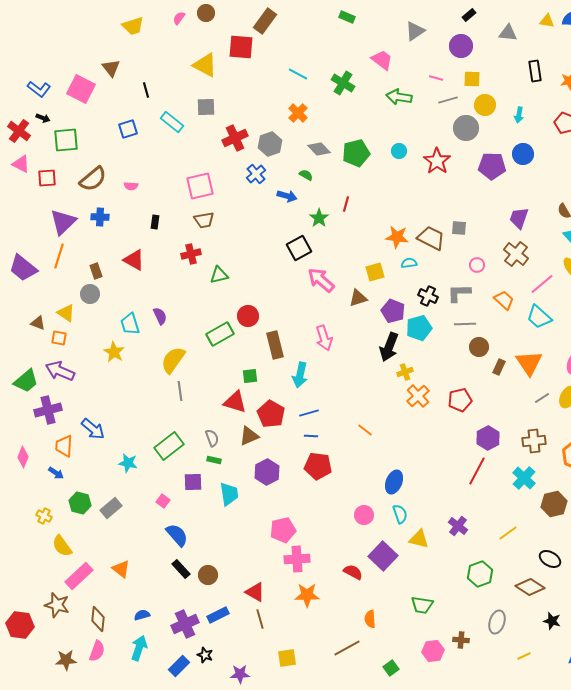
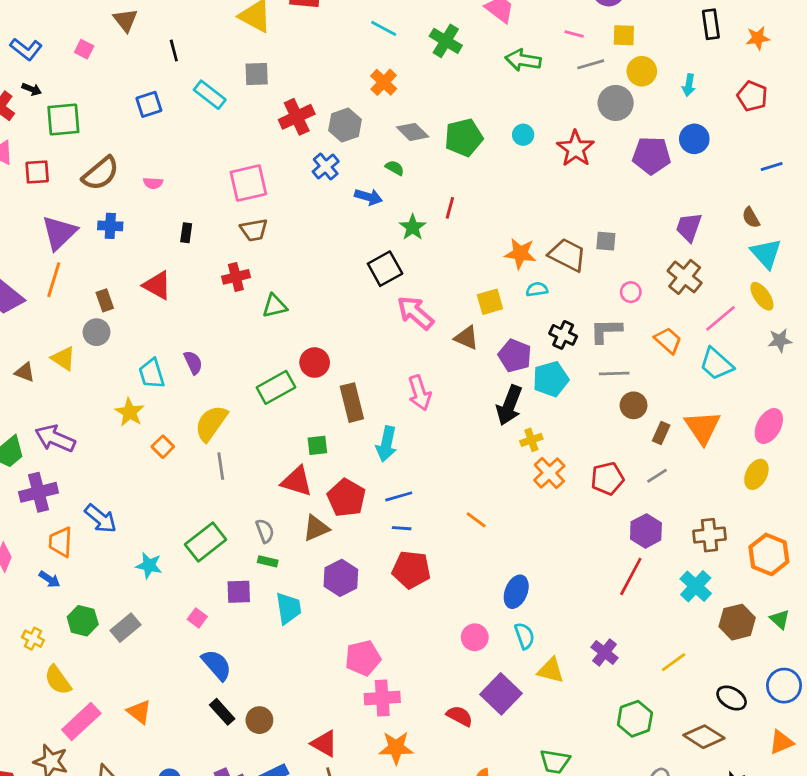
pink square: (81, 89) -> (84, 49), size x0.5
brown triangle: (358, 298) -> (466, 338), turned 42
orange square: (59, 338) -> (163, 447), moved, turned 35
gray line: (542, 398) -> (657, 476), moved

